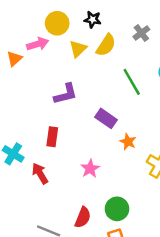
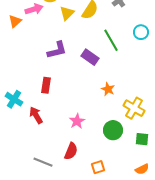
purple rectangle: (106, 118) -> (90, 57), moved
pink star: (90, 169) -> (77, 121), moved
green circle: (117, 209) -> (113, 130), moved

